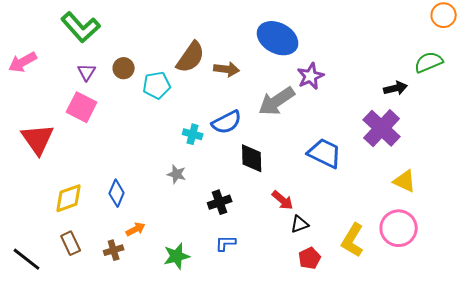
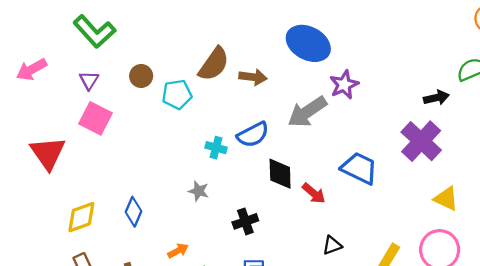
purple triangle: (87, 72) -> (89, 80), moved
red arrow: (283, 200) -> (314, 193), moved
orange arrow: (136, 229) -> (178, 251), moved

